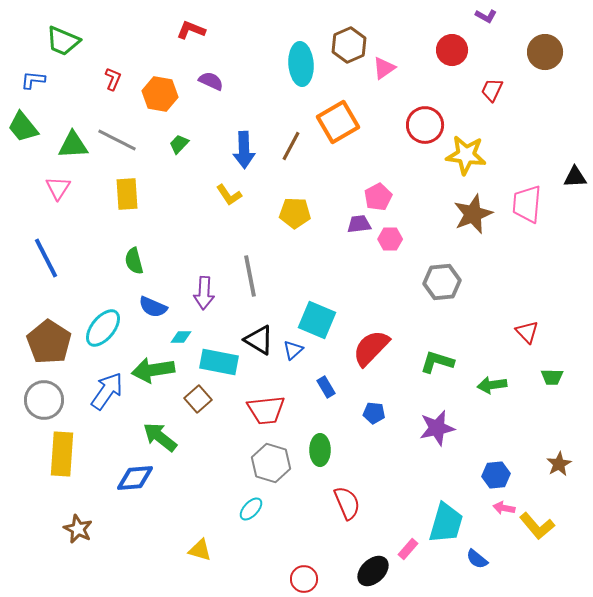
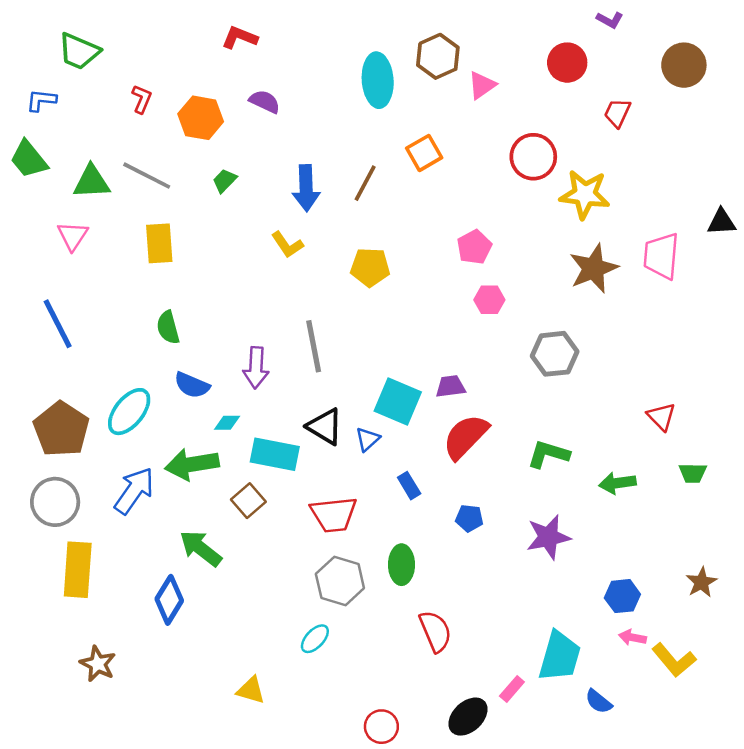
orange square: (338, 122) -> (424, 153), size x0.7
purple trapezoid: (359, 224) -> (450, 386), moved
blue diamond: (135, 478) -> (169, 600), turned -54

